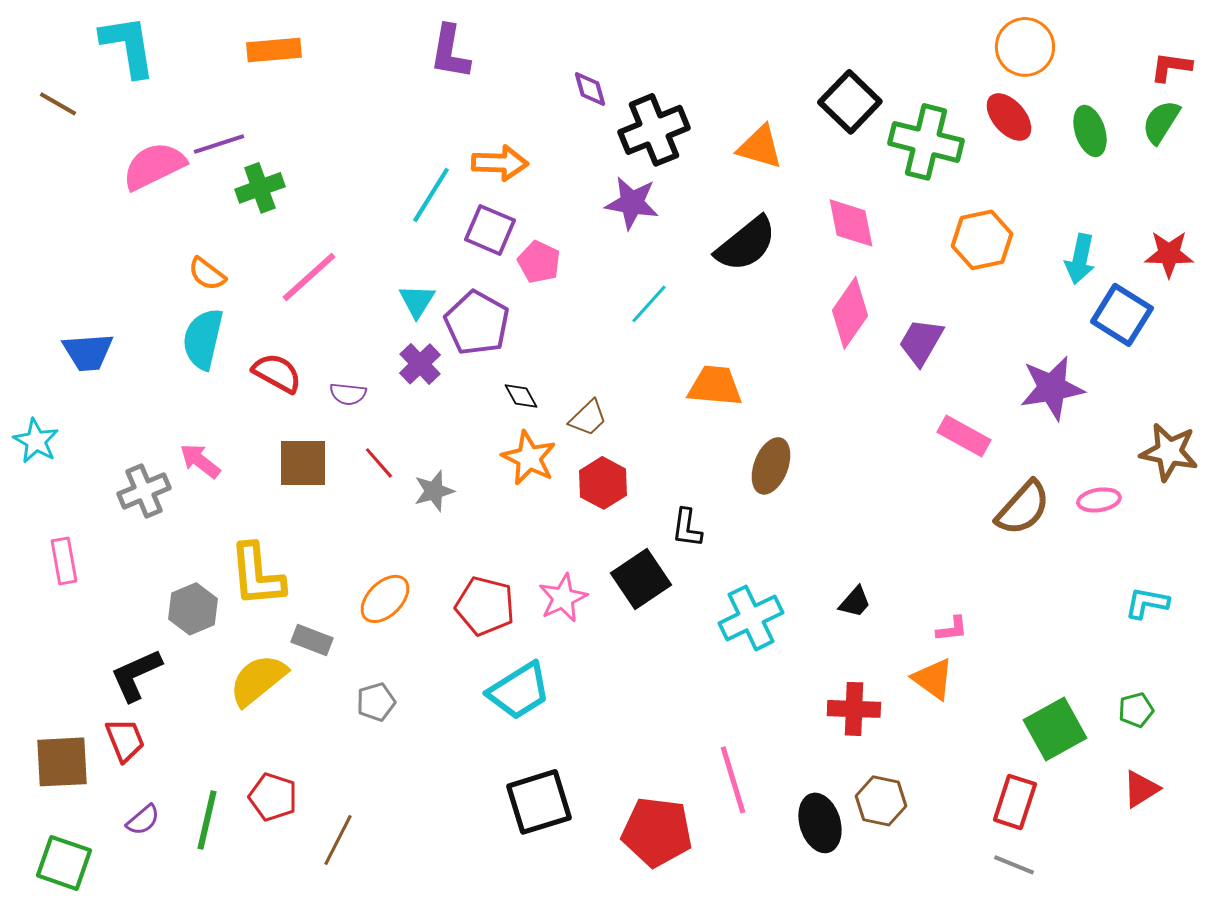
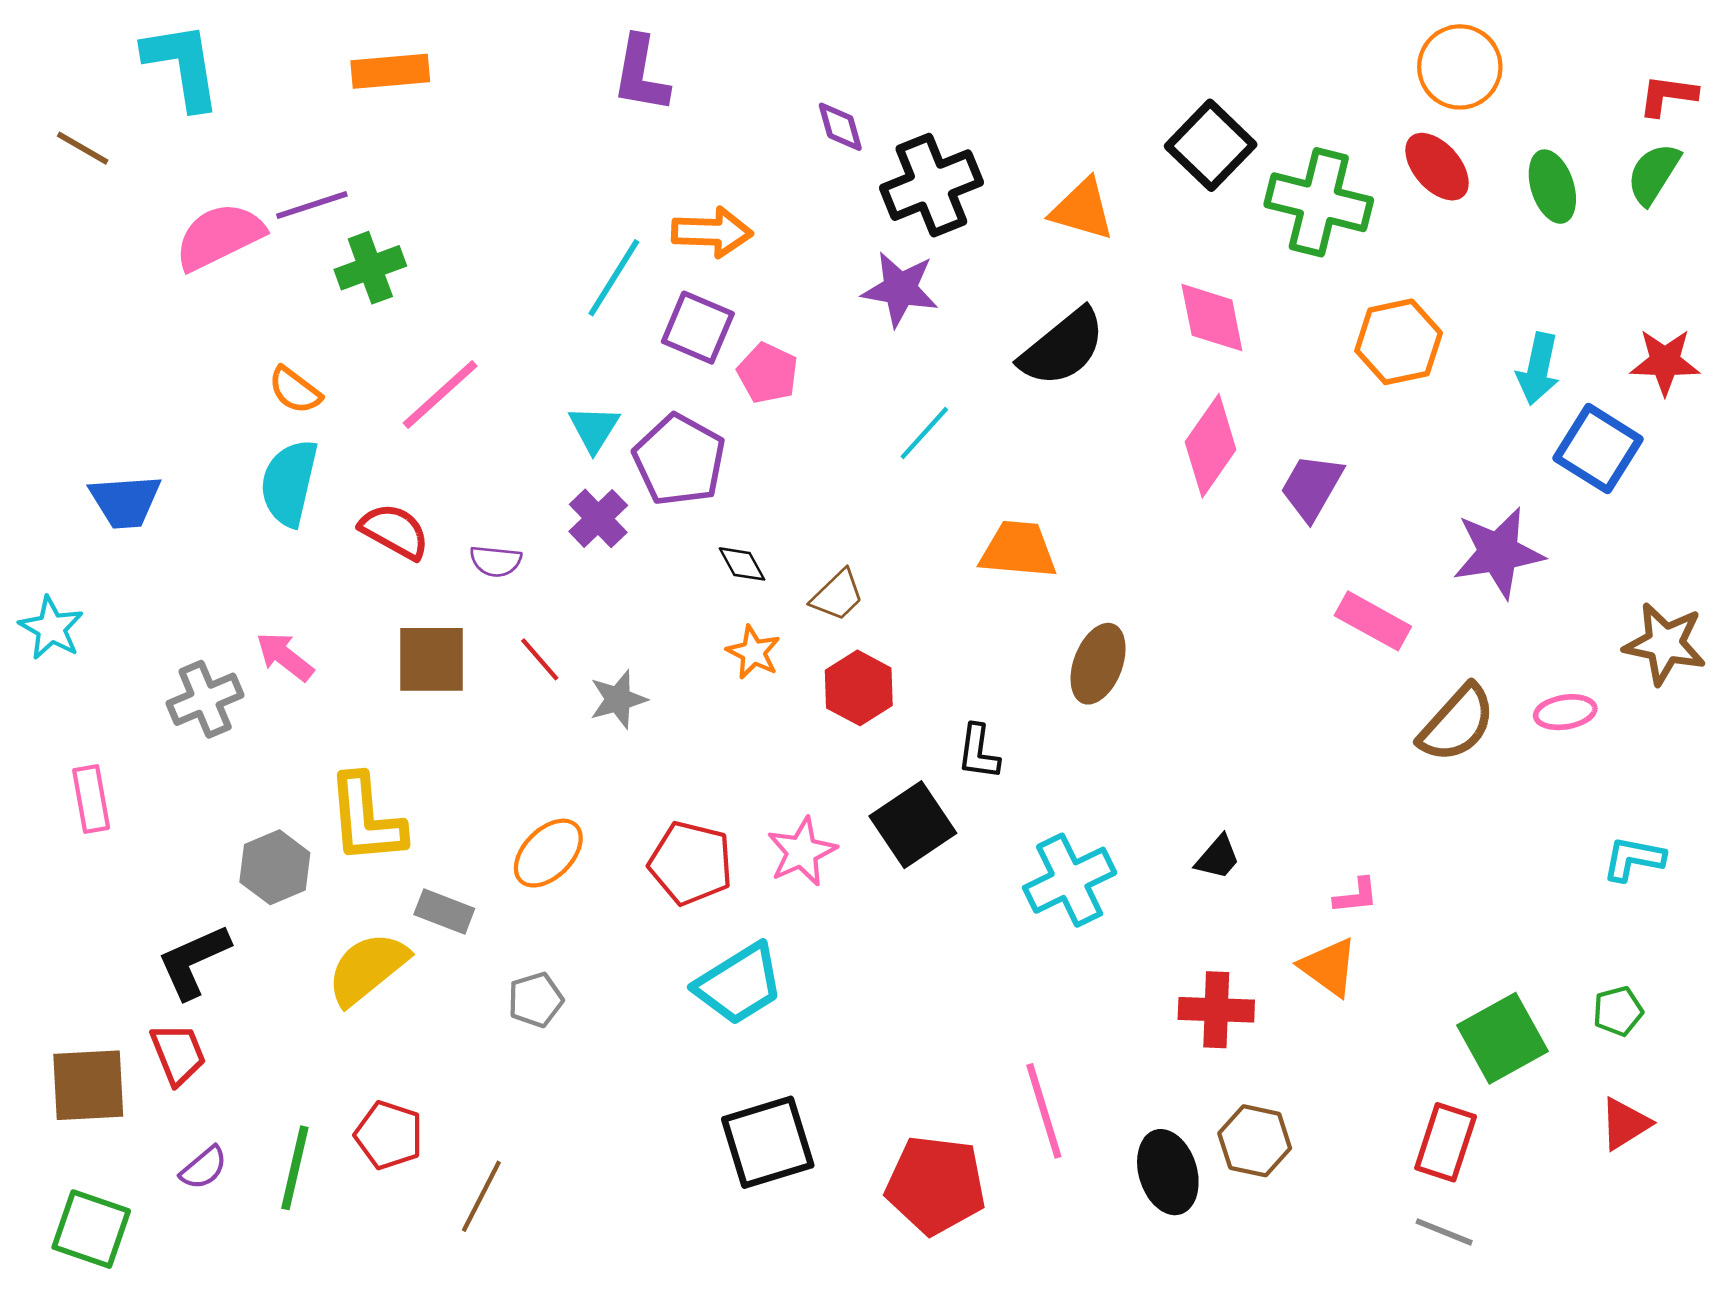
orange star: (529, 458) -> (753, 652), size x0.7

